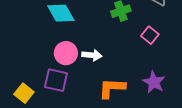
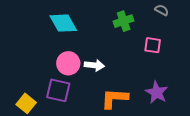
pink square: (150, 35) -> (153, 45), turned -30

